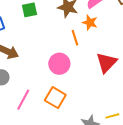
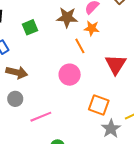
orange square: (55, 98) -> (99, 105), moved
pink line: (23, 100) -> (41, 117), turned 50

